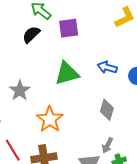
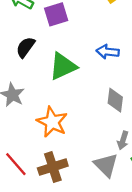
black semicircle: (31, 35) -> (26, 47), moved

